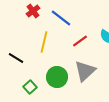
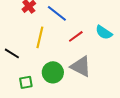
gray triangle: (85, 71) -> (81, 66), turned -50
green square: (30, 87) -> (26, 82), turned 32

